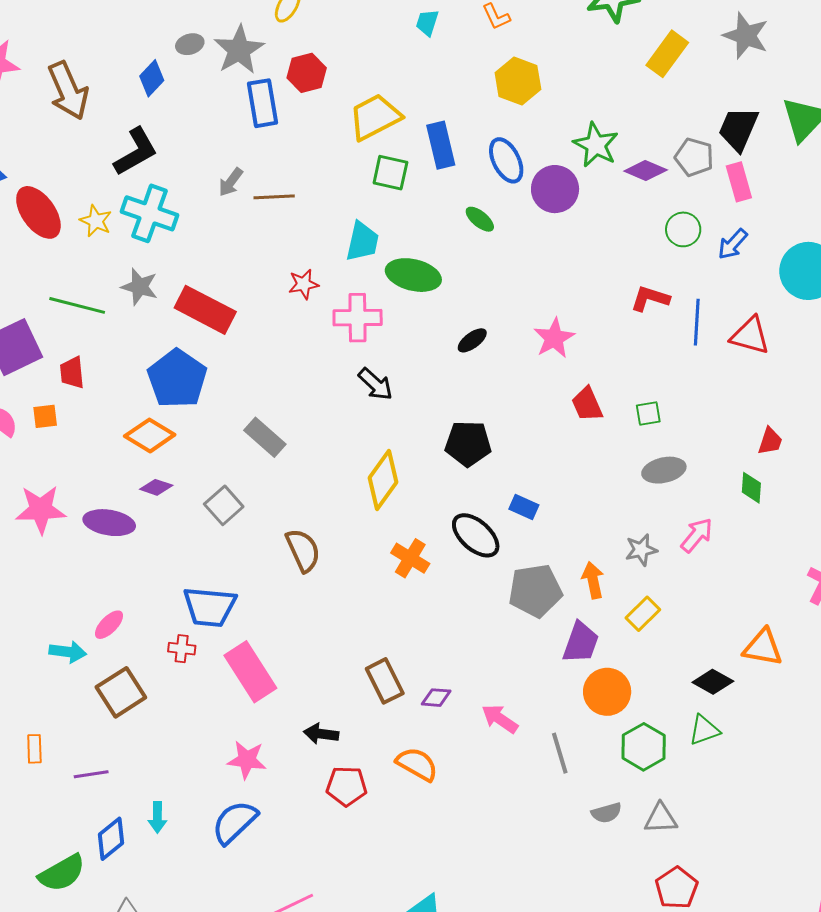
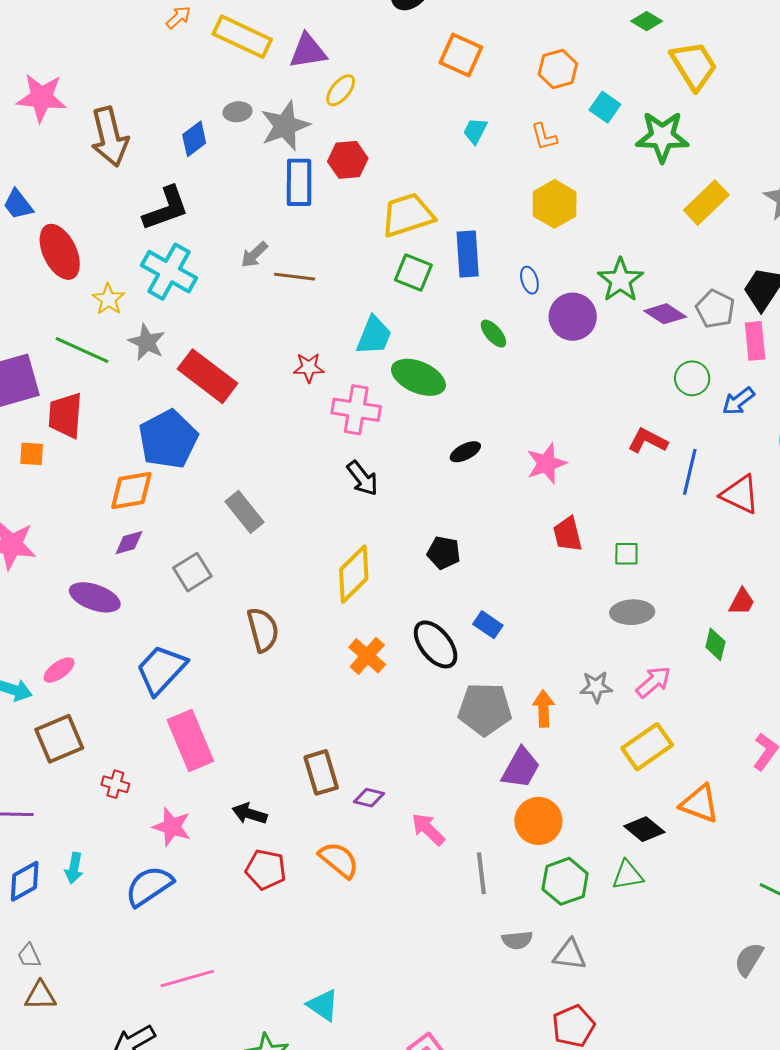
blue ellipse: (506, 160) -> (529, 280), size x0.6
yellow star: (96, 221) -> (108, 299), moved
red trapezoid: (72, 373) -> (65, 415), size x1.4
orange diamond: (150, 435) -> (131, 491), turned -51
black pentagon: (468, 444) -> (444, 553), size x0.7
purple diamond: (156, 487) -> (129, 543), turned -44
purple ellipse: (109, 523) -> (95, 597), moved
blue trapezoid: (210, 607) -> (161, 670), turned 118
yellow rectangle: (643, 614) -> (647, 747), moved, size x1.4
red cross: (182, 649) -> (115, 784), moved

